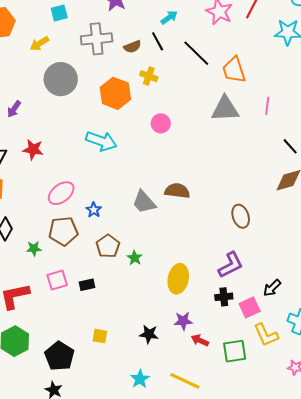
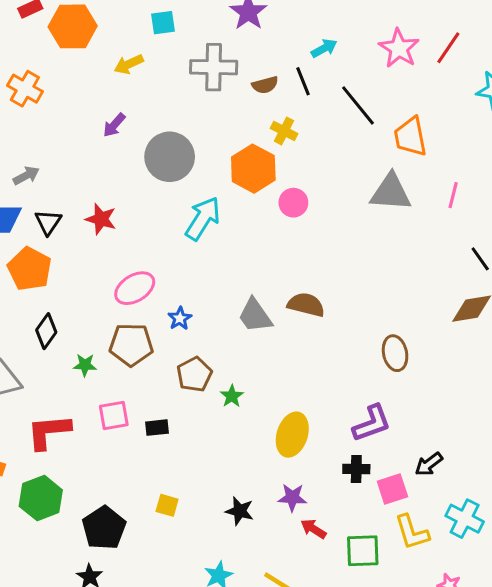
gray circle: (61, 79) -> (170, 157), moved
orange hexagon: (115, 93) -> (253, 169), moved
purple arrow: (14, 109) -> (114, 125), moved
cyan arrow: (101, 141) -> (203, 218), turned -84

